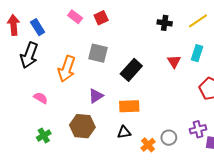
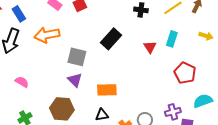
gray square: (98, 53) -> (77, 57), moved
orange arrow: (67, 69) -> (47, 35), moved, turned 60
black rectangle: (131, 70) -> (111, 39), moved
purple triangle: (96, 96) -> (75, 80), turned -42

